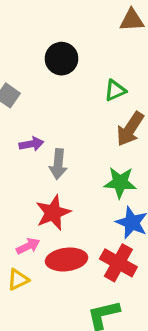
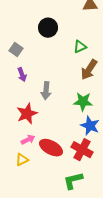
purple arrow: (31, 144) -> (22, 75), moved, turned 80
red star: (53, 213) -> (27, 114), moved
red ellipse: (67, 259) -> (51, 148), turned 35

